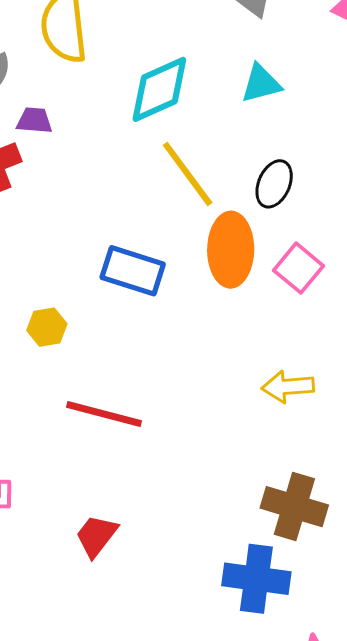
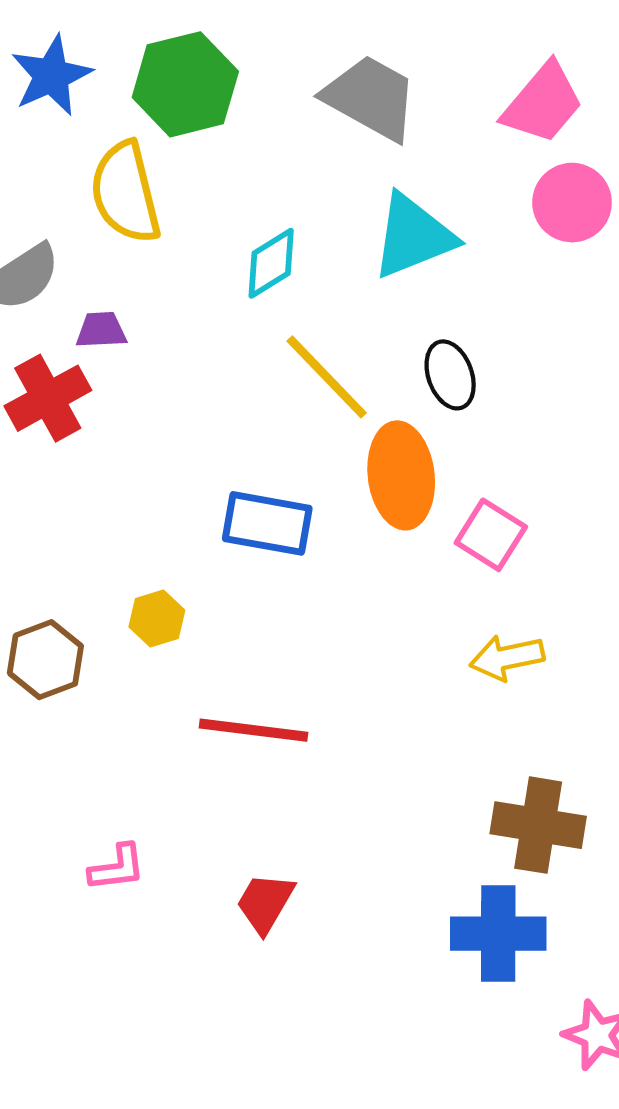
cyan triangle: (261, 84) -> (413, 236), size x1.5
cyan diamond: (159, 89) -> (271, 263), size x0.7
black ellipse: (274, 184) -> (450, 375), turned -36
pink square: (298, 268) -> (491, 535), moved

